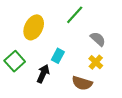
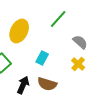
black arrow: (43, 74) -> (23, 85), moved
brown semicircle: (82, 83) -> (47, 84), moved

